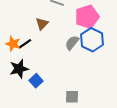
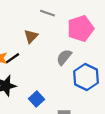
blue hexagon: (92, 40) -> (86, 77), moved
blue square: (36, 81) -> (37, 99), moved

